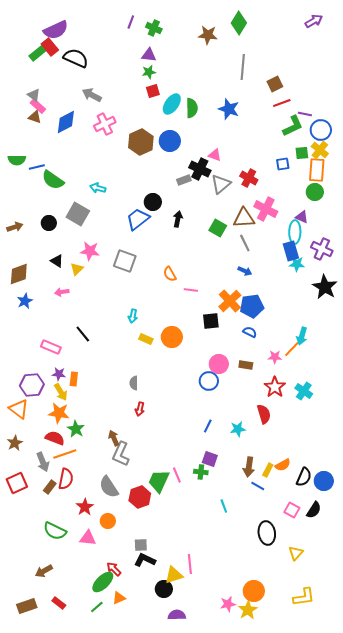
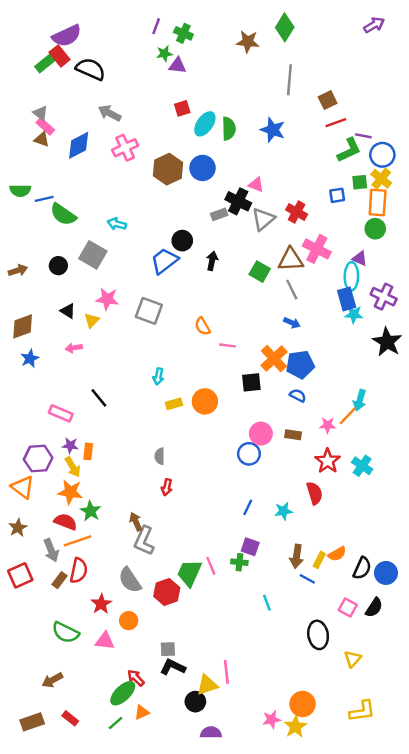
green star: (149, 72) -> (164, 54), moved
yellow rectangle: (146, 339) -> (174, 404), turned -40

